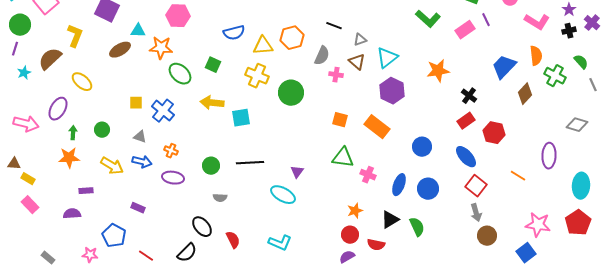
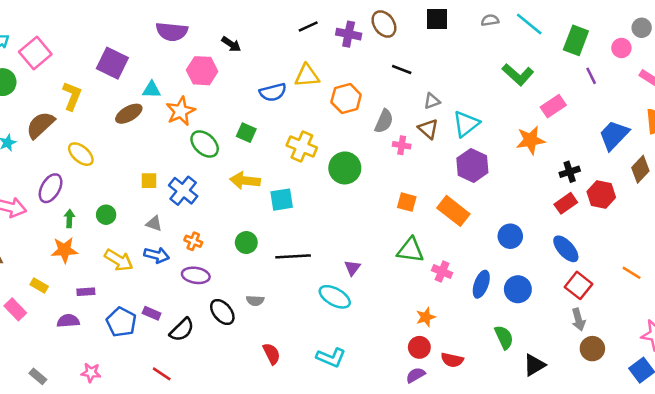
black line: (334, 26) -> (402, 69), moved
pink rectangle: (465, 30) -> (553, 106), moved
yellow triangle: (263, 46) -> (307, 76), moved
orange star: (161, 48) -> (181, 111), turned -30
black cross: (469, 96) -> (570, 172), turned 35
red hexagon: (494, 133) -> (601, 195), moved
green circle: (211, 166) -> (246, 243), moved
yellow rectangle: (28, 179) -> (39, 285), moved
black triangle: (390, 220) -> (534, 365), moved
black ellipse: (202, 227) -> (222, 312), moved
blue pentagon: (114, 236) -> (121, 322), moved
black semicircle: (187, 253) -> (182, 330), moved

